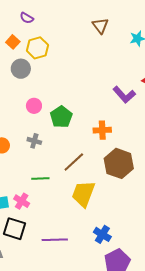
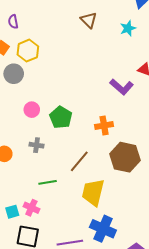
purple semicircle: (27, 18) -> (13, 22), turned 56
blue cross: (102, 234) -> (103, 229), moved, size x1.4

